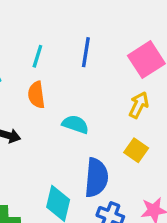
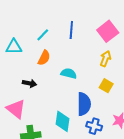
cyan line: (37, 56) -> (43, 35), turned 32
orange semicircle: (36, 95) -> (44, 58), turned -140

